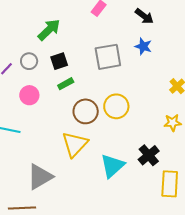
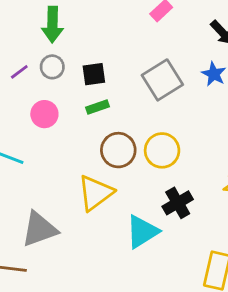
green arrow: (49, 30) -> (52, 25), moved, turned 125
gray square: (108, 57) -> (162, 80), turned -32
black cross: (149, 155) -> (178, 203), moved

